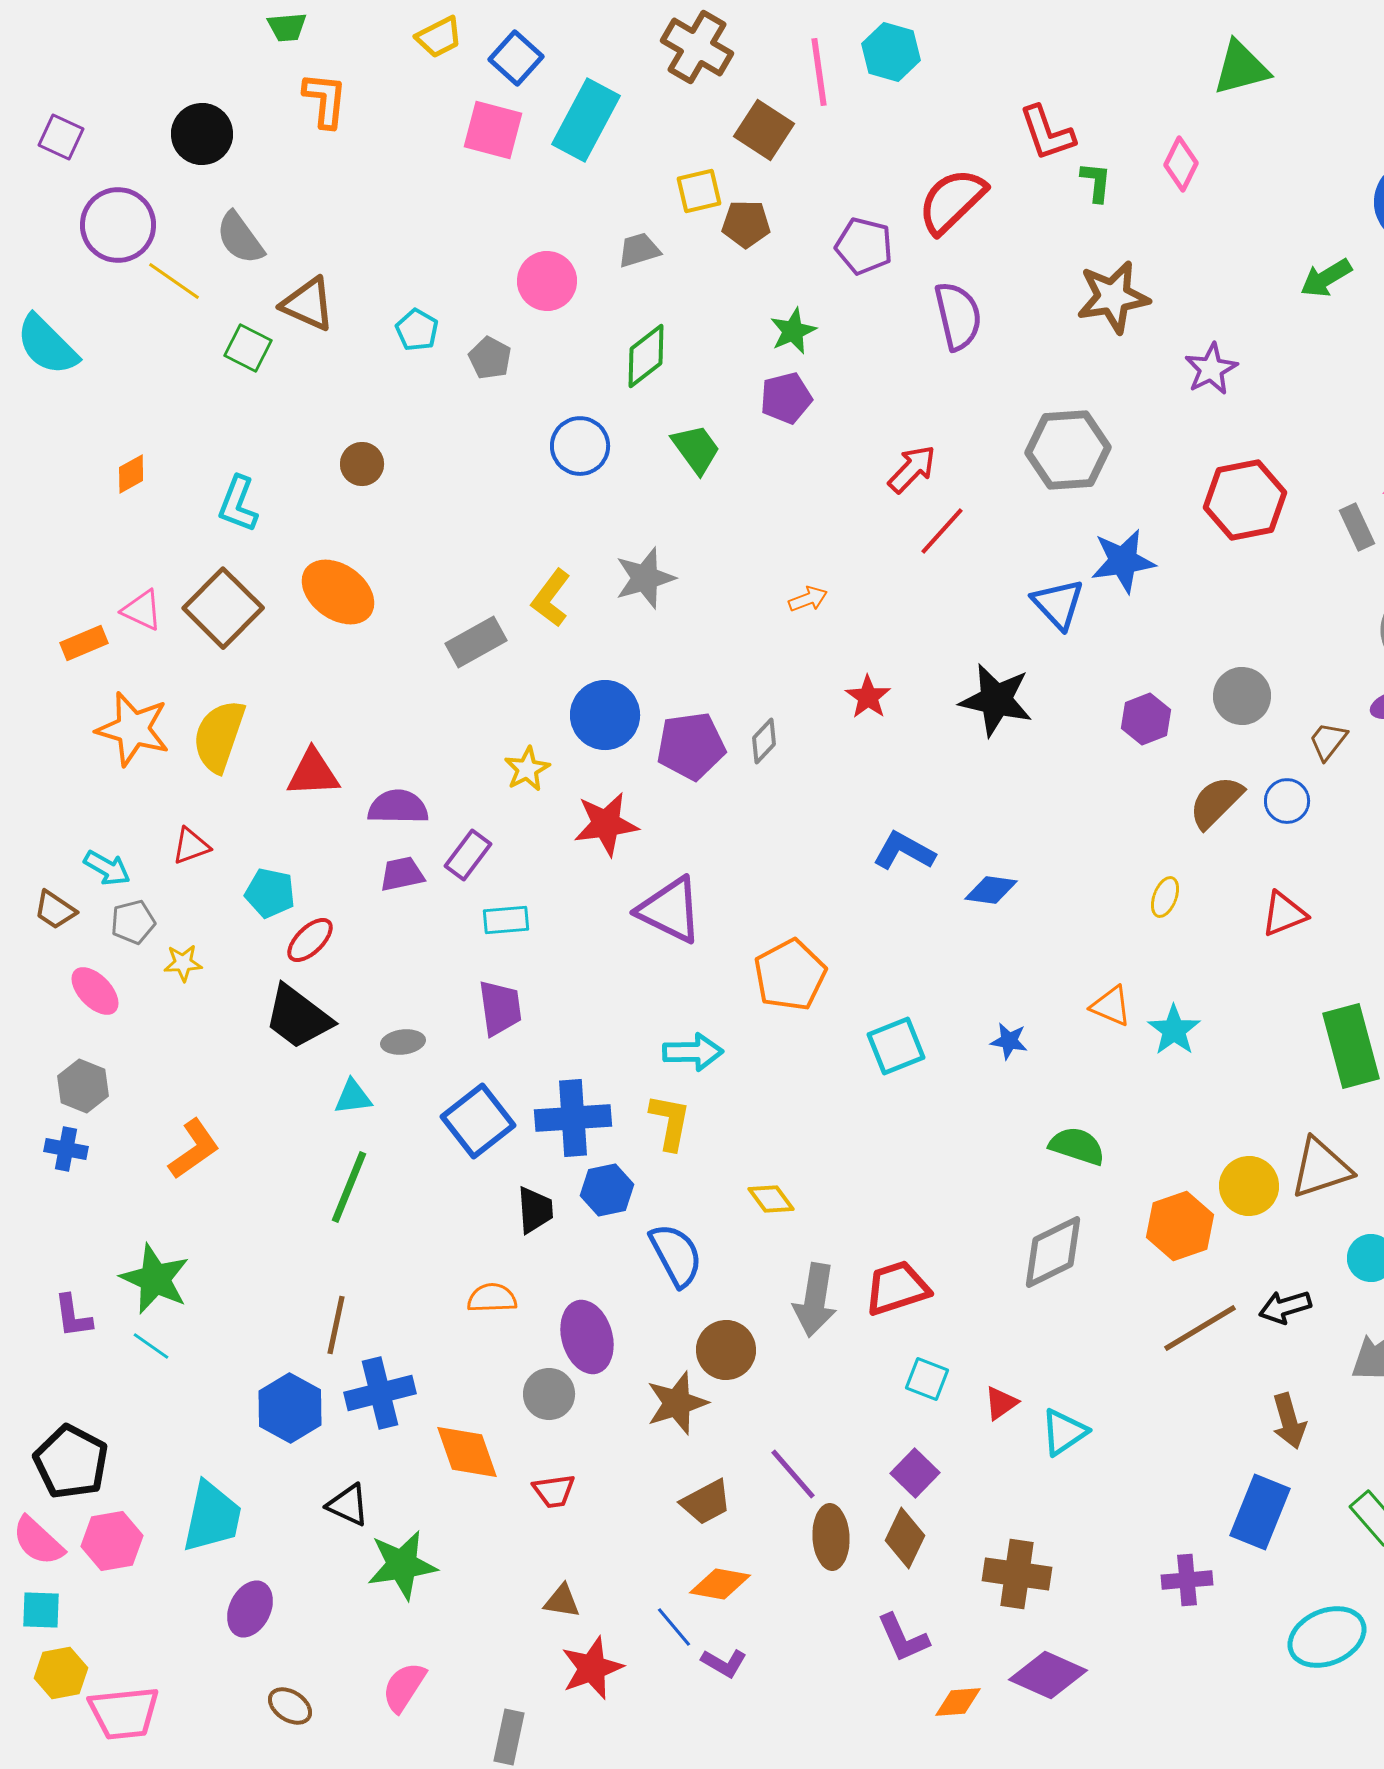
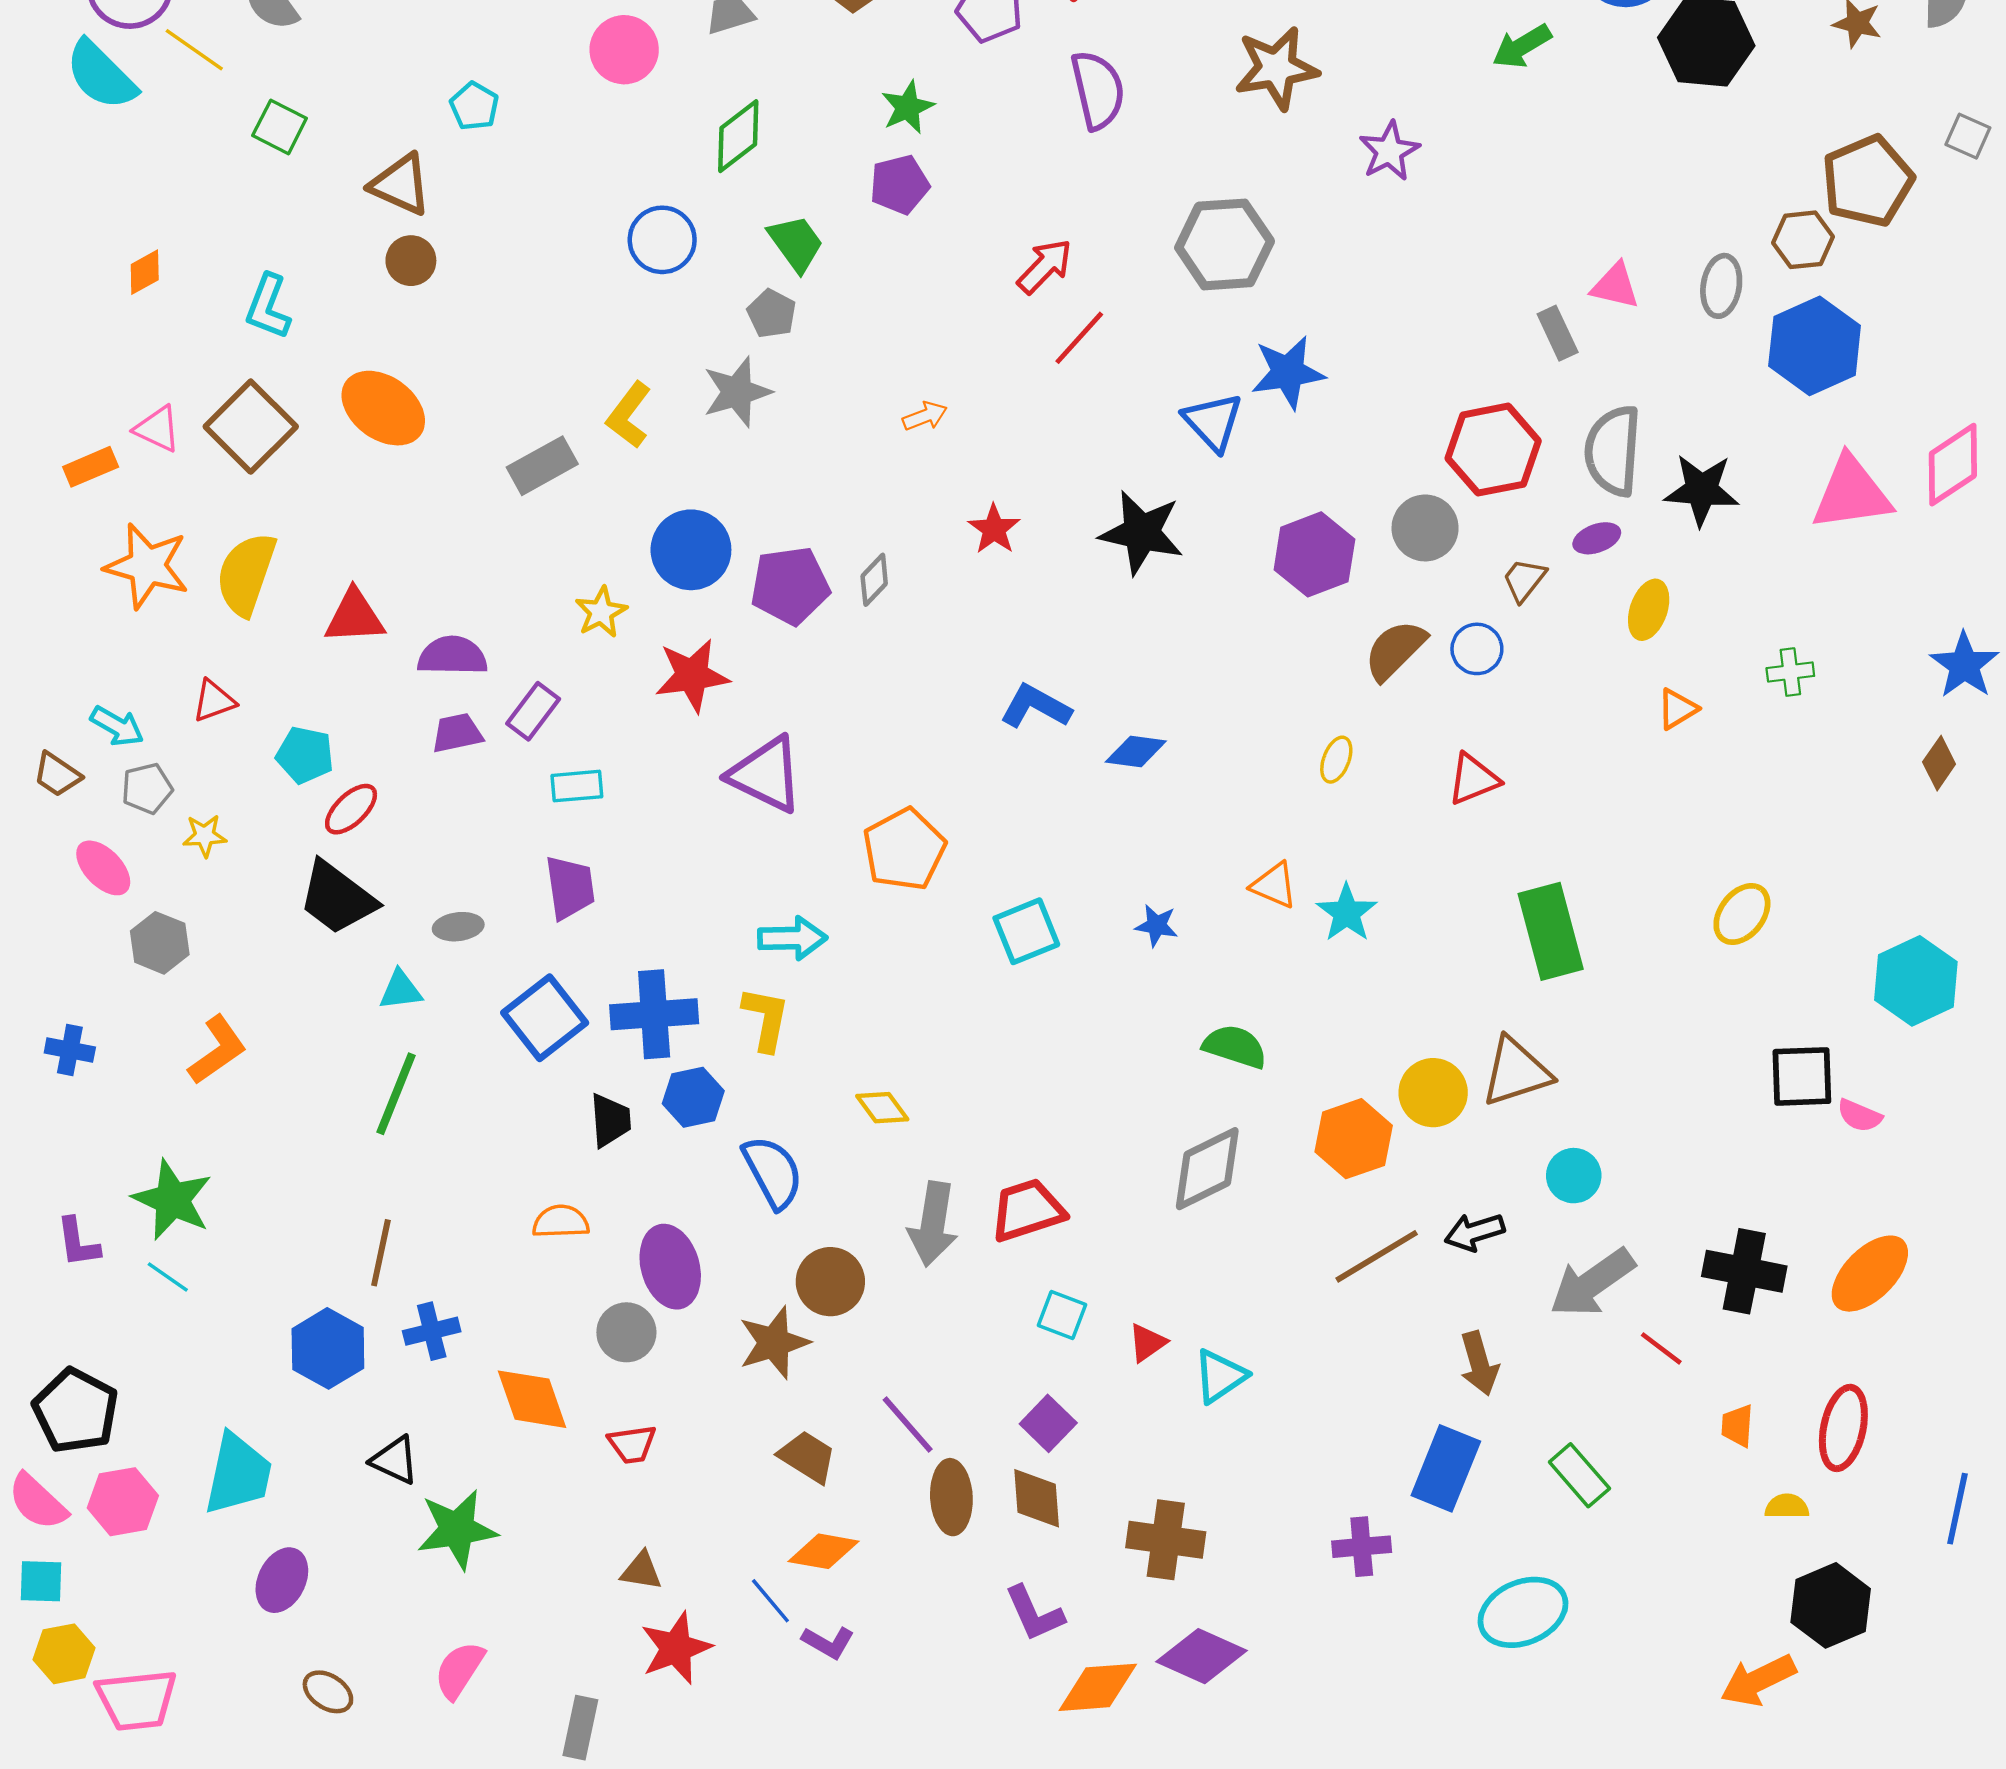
brown triangle: (308, 304) -> (401, 185), moved
cyan semicircle: (47, 345) -> (101, 75), moved
gray pentagon: (490, 358) -> (772, 314), moved
red hexagon: (1245, 500) -> (1493, 450), moved
purple hexagon: (1146, 719) -> (1314, 554), size x1.4
gray hexagon: (83, 1086) -> (160, 943), moved
blue cross: (380, 1393) -> (432, 1331), size x0.7
brown trapezoid: (706, 1502) -> (807, 1457), turned -120
brown diamond: (905, 1538) -> (1037, 1498), turned -30
orange diamond: (958, 1702) -> (1098, 1687), size x1.5

